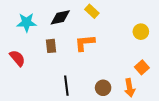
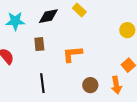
orange L-shape: (85, 43) -> (72, 54), moved
black line: (66, 86) -> (42, 83), moved

